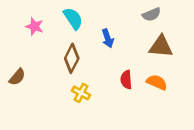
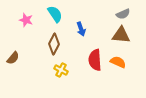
gray semicircle: (152, 14) -> (123, 14), moved
red semicircle: (126, 80) -> (95, 60), size x1.5

